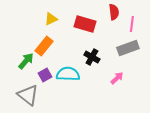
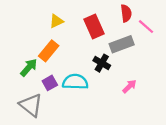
red rectangle: (85, 24) -> (94, 27), turned 50
pink line: (132, 24) -> (146, 27), turned -56
gray rectangle: (128, 48) -> (122, 44), moved

